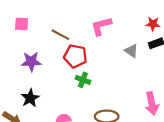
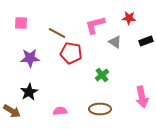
red star: (153, 24) -> (129, 18), moved
gray triangle: (131, 51) -> (115, 42), moved
green cross: (83, 80) -> (102, 75), moved, turned 32

